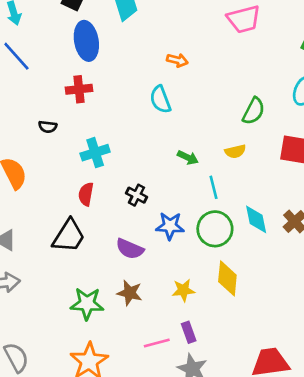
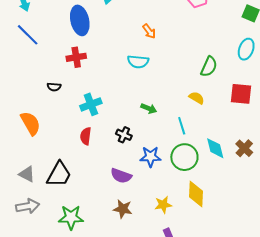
orange arrow: (177, 60) -> (149, 31), turned 42
cyan semicircle: (160, 99) -> (138, 62), turned -60
yellow semicircle: (235, 151) -> (197, 98), turned -133
green arrow: (188, 158) -> (149, 108), moved
black trapezoid: (69, 236) -> (59, 174), moved
green star: (87, 304) -> (71, 217), moved

